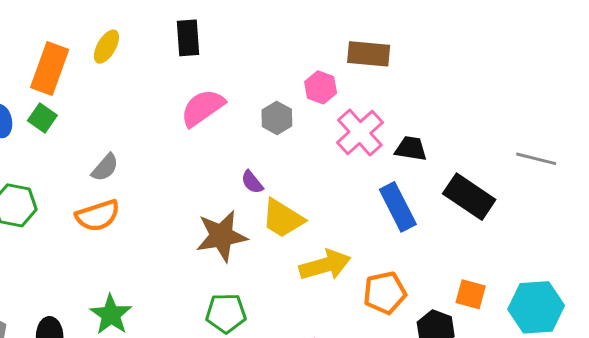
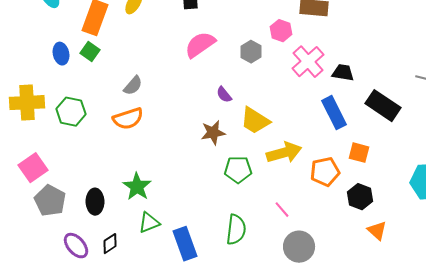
purple semicircle: (252, 182) -> (224, 95), moved
brown star: (222, 236) -> (213, 133), size x0.7
orange square: (471, 294) -> (359, 153), moved
green pentagon: (226, 313) -> (238, 170), moved

